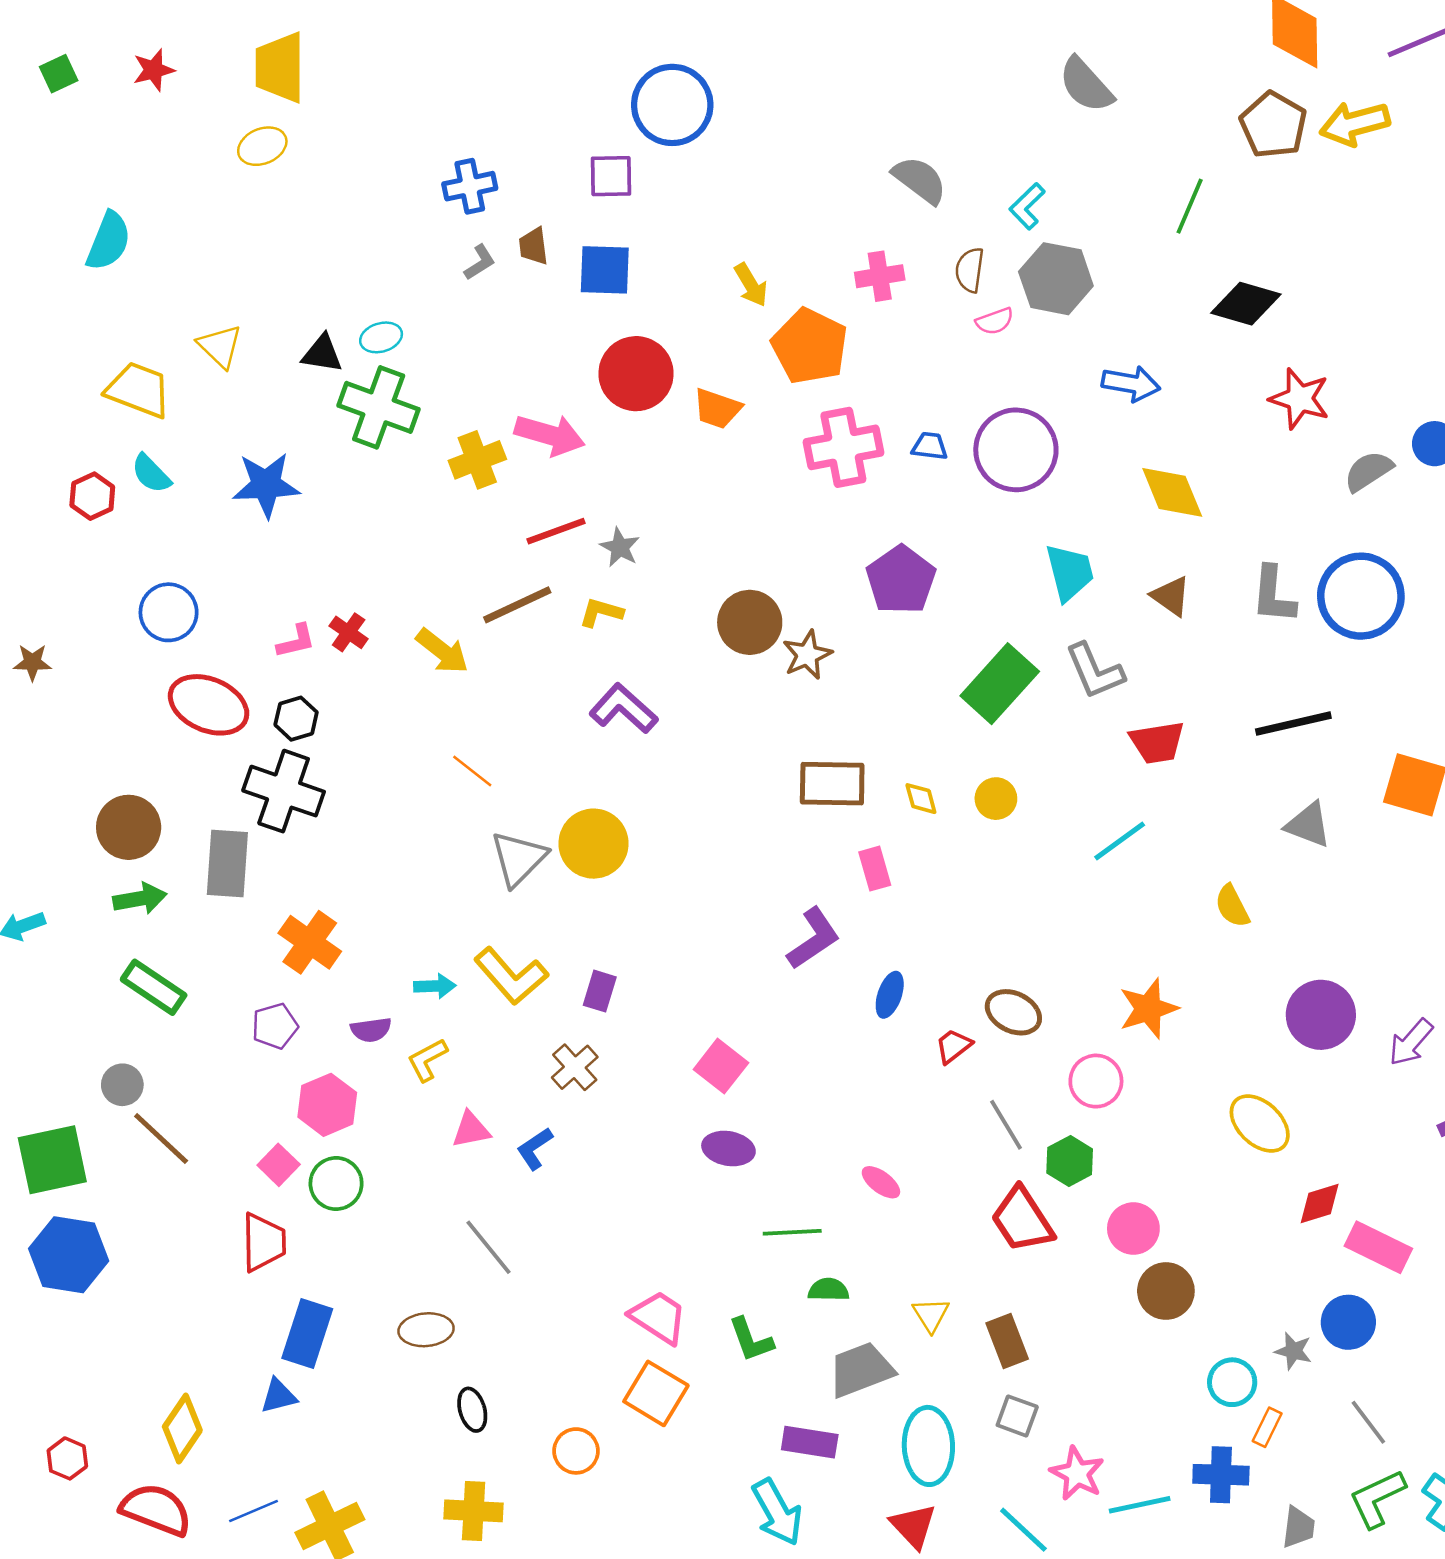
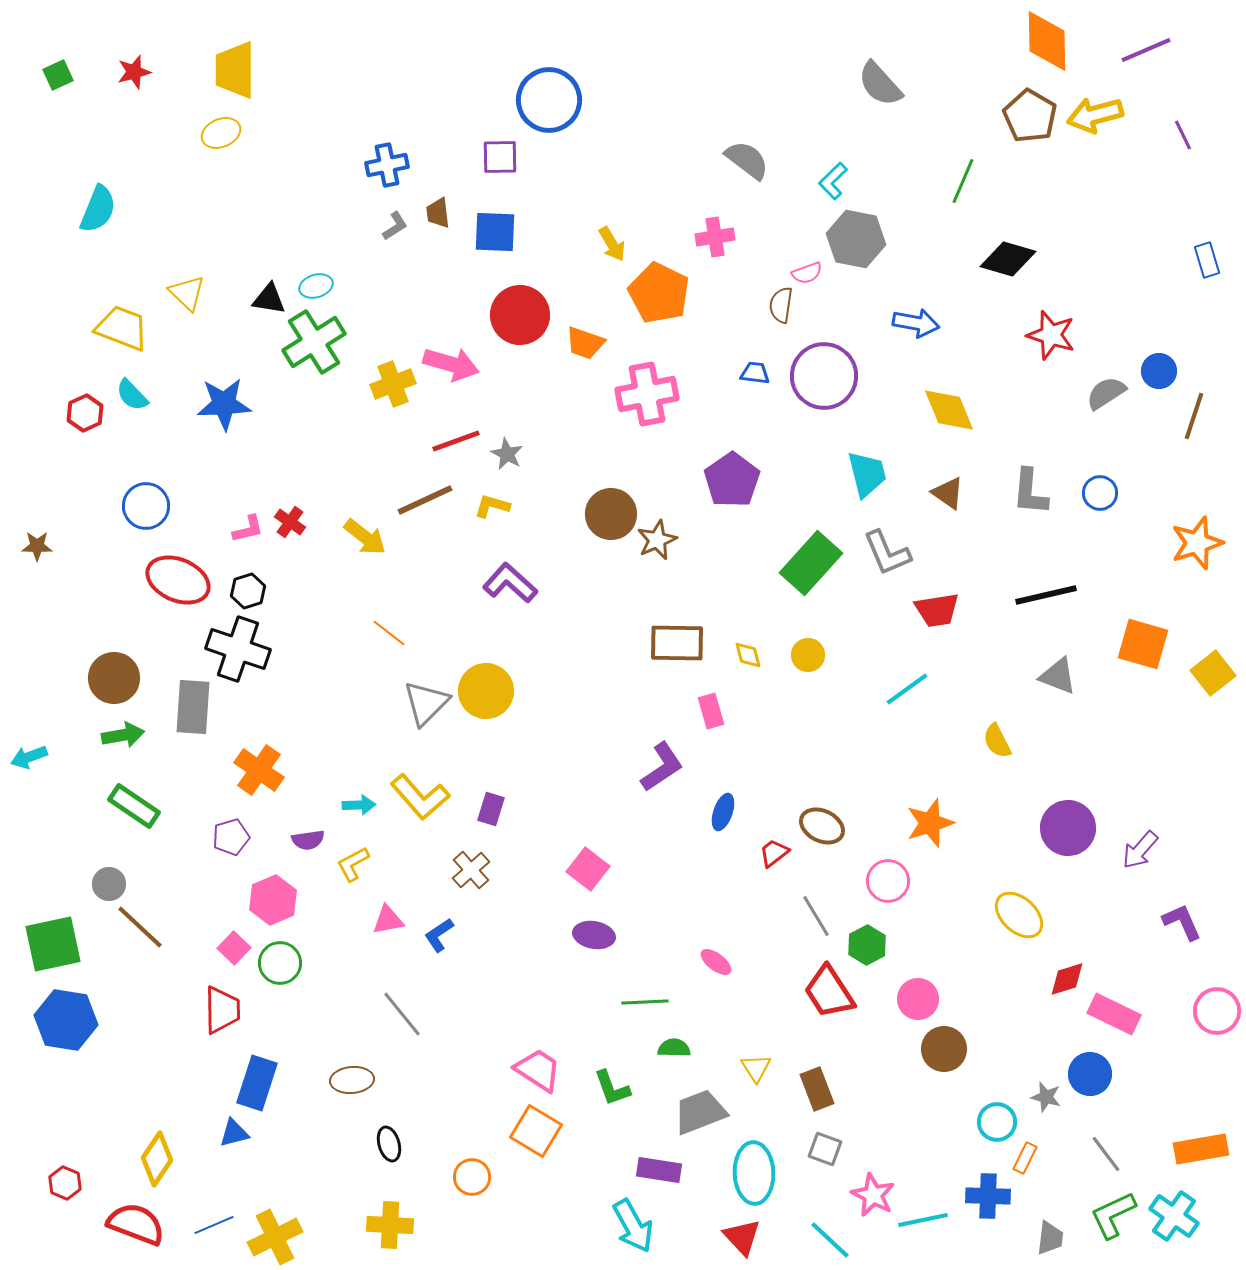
brown semicircle: (970, 270) -> (781, 305), moved
green cross: (379, 407) -> (314, 342), turned 38
pink cross: (843, 447) -> (647, 394), moved
blue circle: (1361, 596) -> (1100, 493), size x0.5

